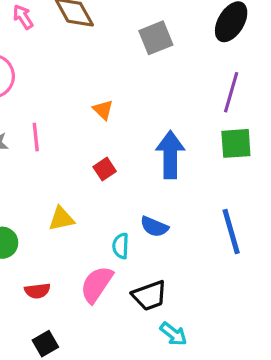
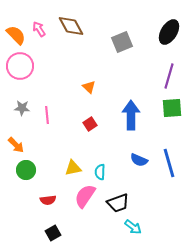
pink line: (36, 137) -> (47, 115), moved
yellow triangle: (61, 219) -> (73, 168), moved
blue semicircle: (154, 227) -> (139, 160), moved

